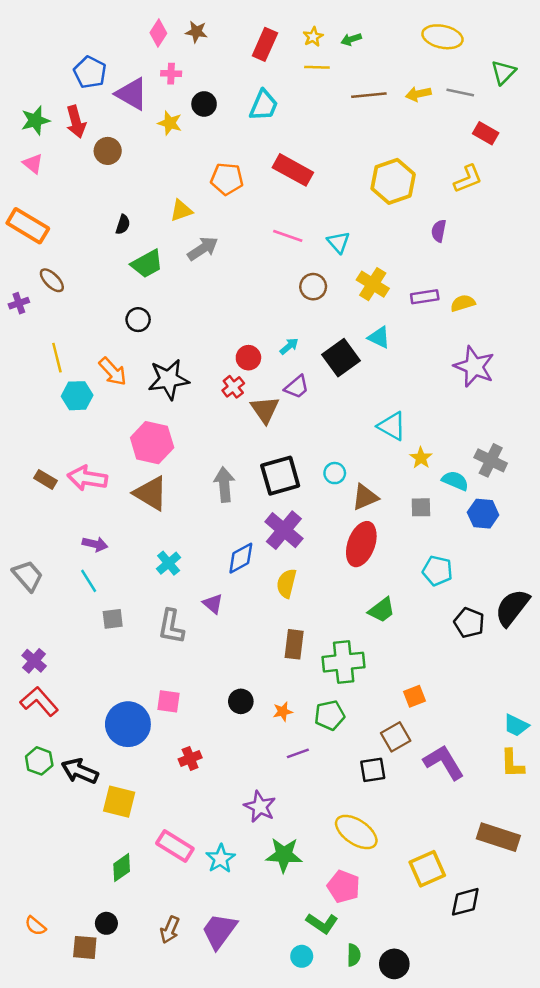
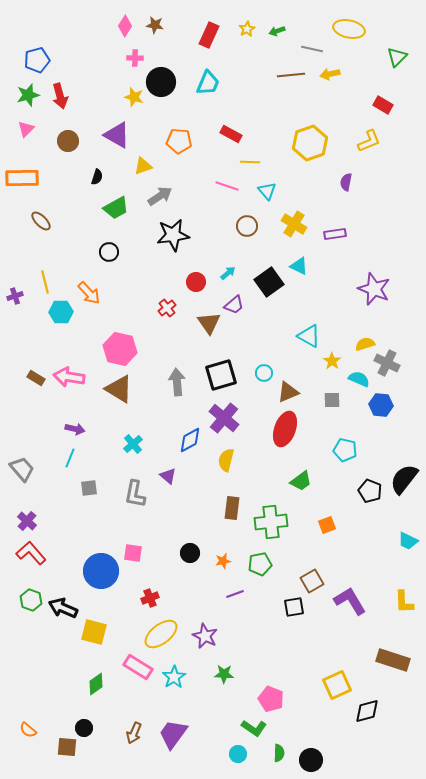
yellow line: (317, 67) -> (250, 162), moved
blue pentagon: (90, 72) -> (37, 60), moved, turned 30
gray line: (460, 93) -> (312, 49), moved
purple triangle: (132, 94) -> (117, 135), moved
black circle: (204, 104) -> (161, 82), size x1.5
brown circle: (108, 151) -> (68, 141), moved
pink triangle: (33, 164) -> (26, 129), turned 36
red rectangle: (293, 170) -> (231, 134), size x0.7
orange rectangle: (28, 226) -> (22, 178), turned -32
purple cross: (19, 303) -> (15, 296), moved
yellow semicircle: (463, 303) -> (365, 344), moved
black star: (169, 379) -> (173, 235), moved
red cross: (233, 387) -> (167, 308), moved
gray trapezoid: (28, 576) -> (22, 469), moved
cyan line: (89, 581) -> (70, 458), turned 54
orange square: (415, 696) -> (327, 525), moved
cyan trapezoid: (516, 725) -> (408, 541), moved
yellow ellipse: (356, 832) -> (161, 634), moved, turned -72
green star: (284, 855) -> (224, 674), size x0.7

